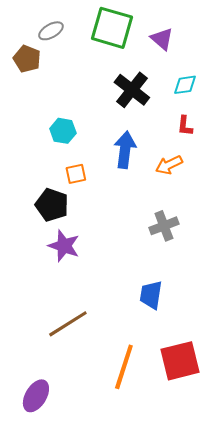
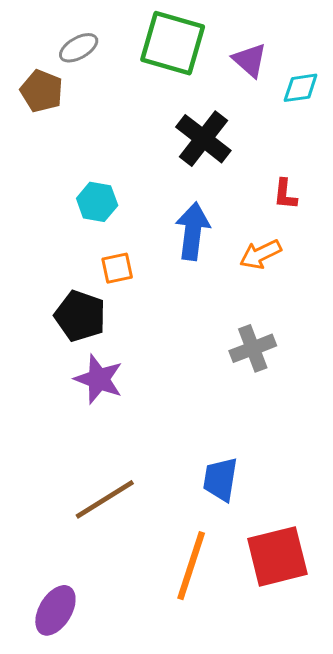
cyan diamond: (185, 85) -> (301, 88), moved
blue trapezoid: (151, 295) -> (220, 479), moved

